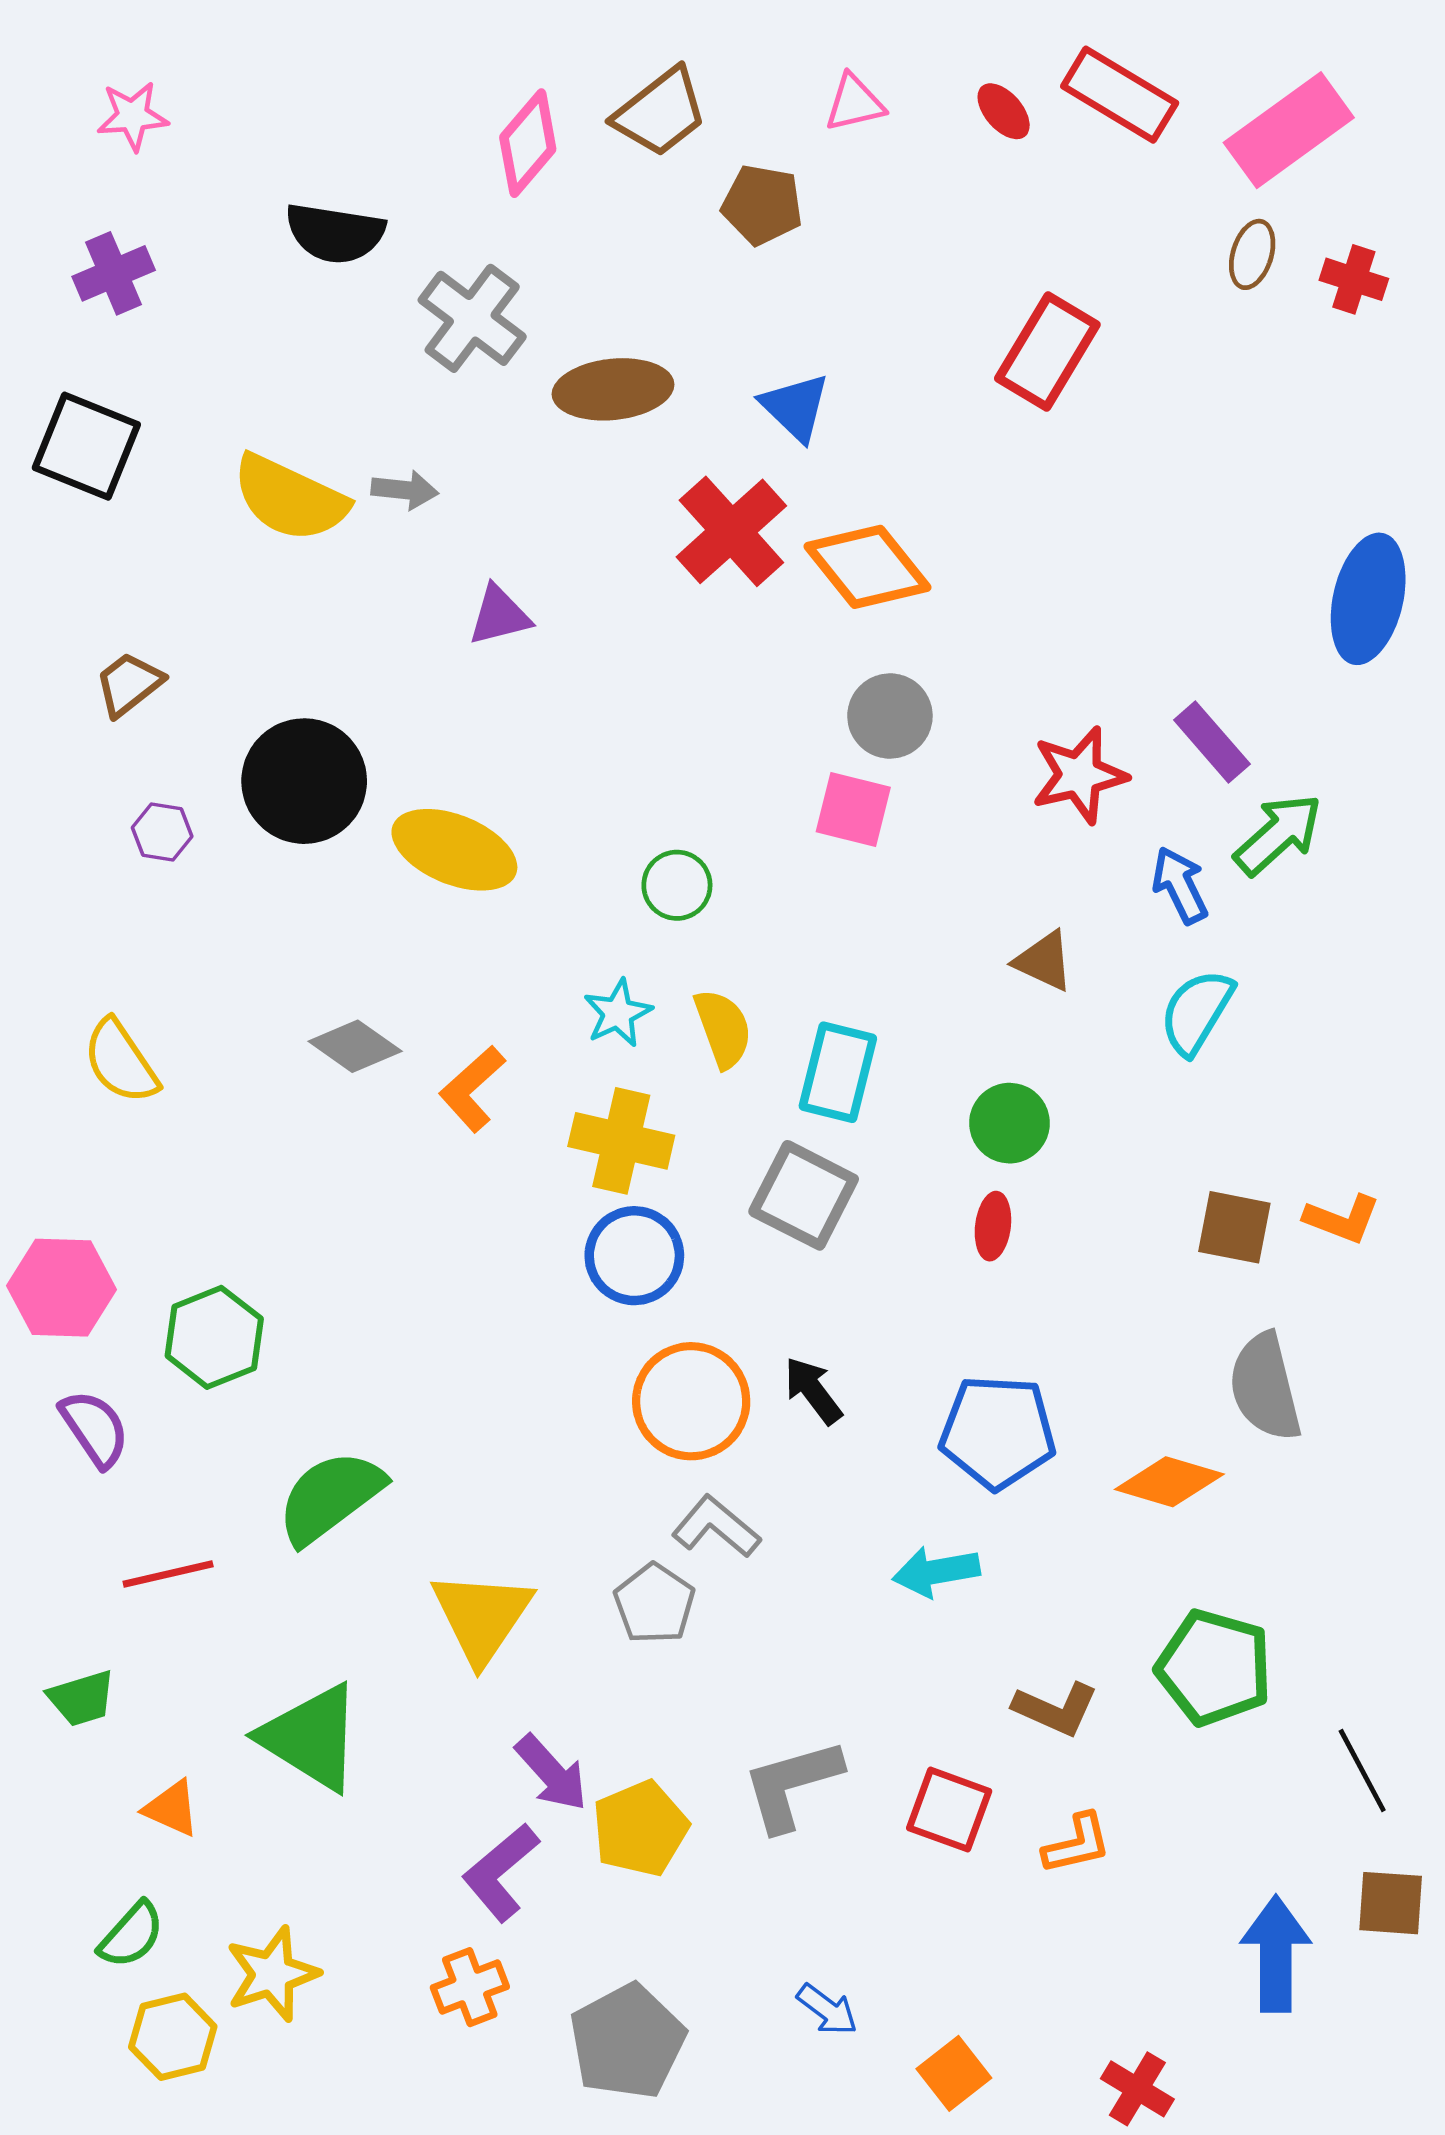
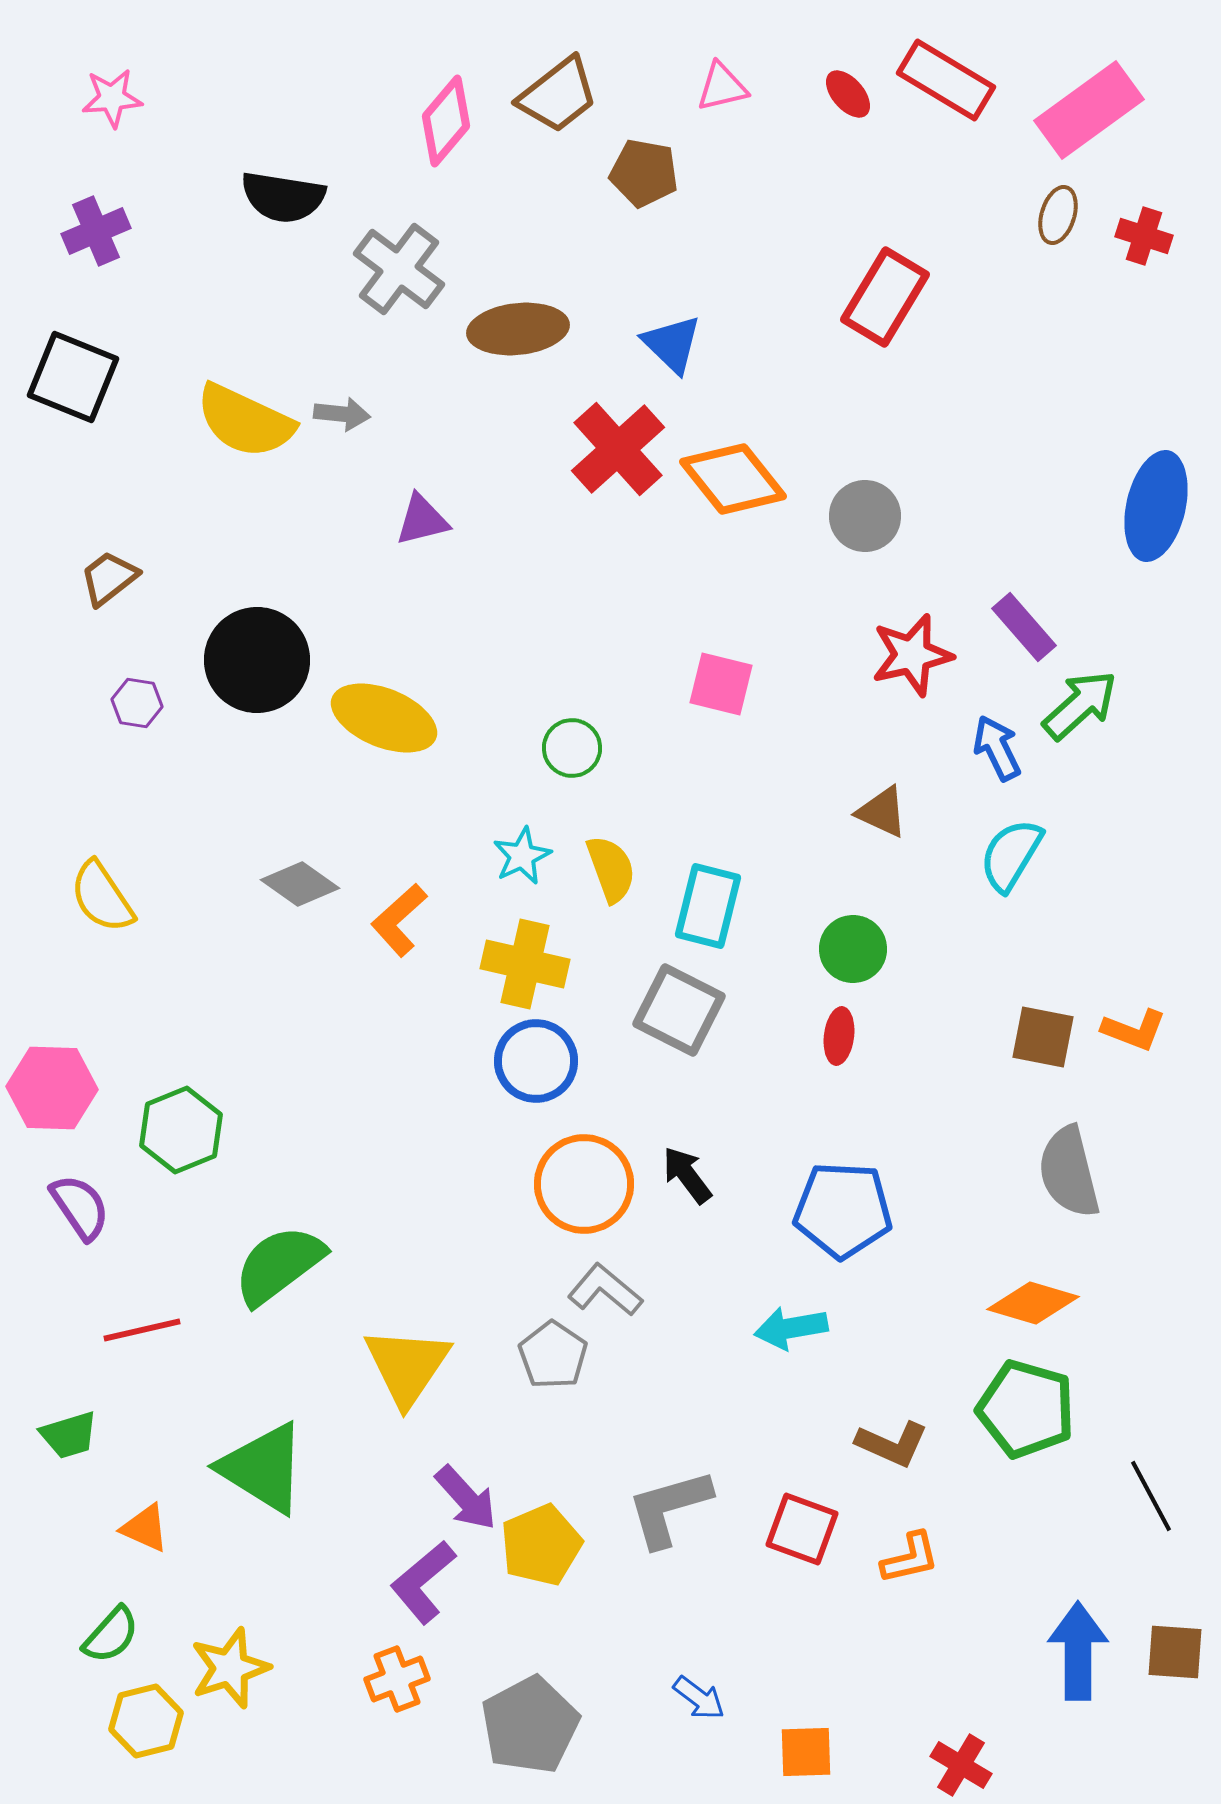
gray circle: (890, 716) -> (865, 516), moved
orange diamond: (1169, 1482) -> (1033, 1303), moved
brown square: (1391, 1903) -> (1175, 1652), moved
orange square: (954, 2073) -> (806, 1752), turned 36

